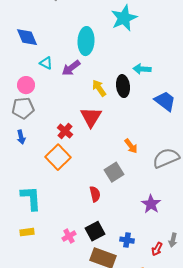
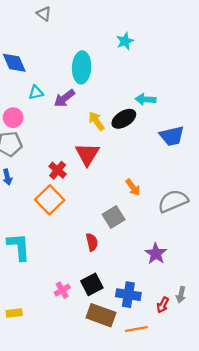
cyan star: (124, 18) -> (125, 41), size x0.6
cyan triangle: (46, 63) -> (36, 93), turned -40
black ellipse: (123, 86) -> (124, 119), turned 65
blue trapezoid: (165, 101) -> (172, 136), turned 130
yellow rectangle: (27, 232) -> (14, 313), moved
blue cross: (127, 240) -> (128, 295), size x1.5

